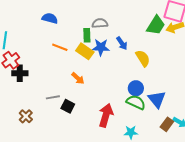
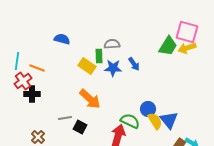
orange line: (60, 47) -> (37, 68), moved
yellow rectangle: (85, 51) -> (87, 66), moved
yellow semicircle: (143, 58) -> (155, 121), moved
orange arrow: (78, 78) -> (90, 99), size x1.6
green semicircle: (136, 102) -> (130, 121), moved

